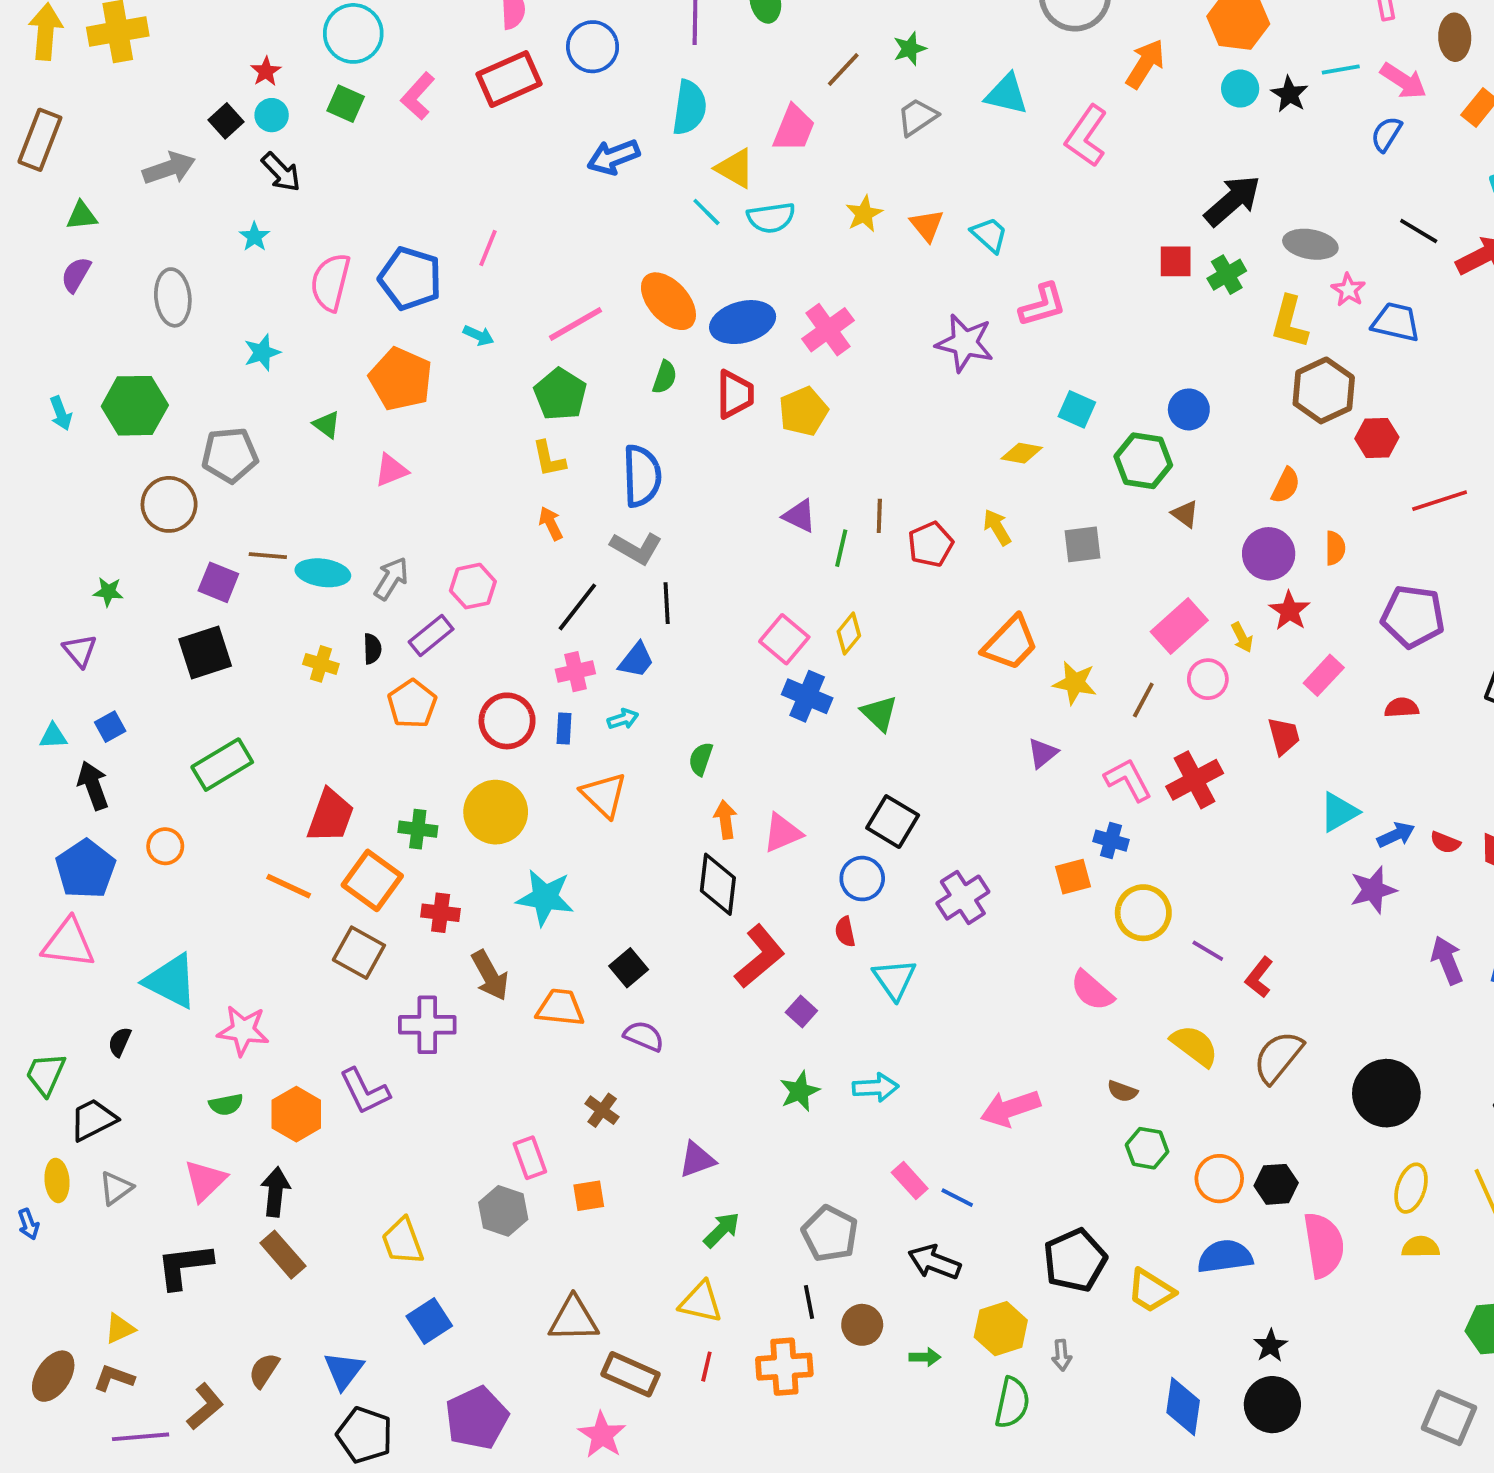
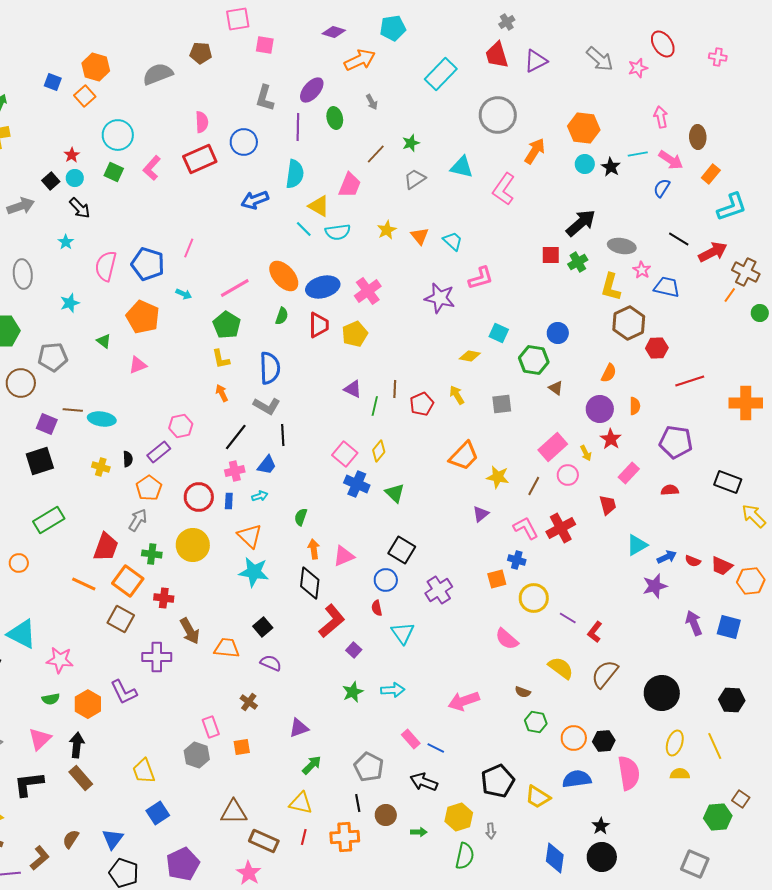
gray arrow: (391, 578) -> (138, 520), moved
cyan star: (545, 898) -> (254, 572), moved

